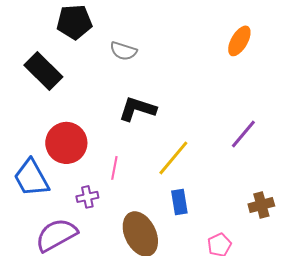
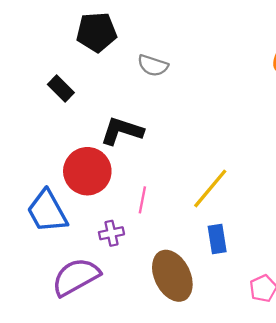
black rectangle: (43, 71) -> (61, 88), size x0.6
black L-shape: (137, 109) -> (122, 131), moved

